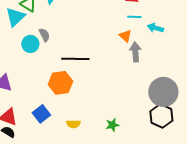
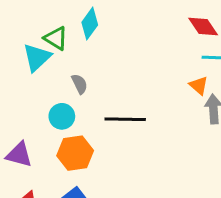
cyan circle: (30, 44) -> (62, 116), moved
orange hexagon: (60, 83) -> (75, 153), moved

